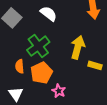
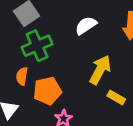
white semicircle: (49, 14) -> (86, 26), moved, turned -84
green cross: (38, 46) -> (37, 46), moved

